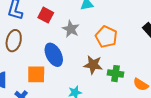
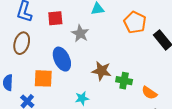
red square: (46, 15) -> (55, 18), turned -35
orange pentagon: (106, 37) -> (135, 22), moved

